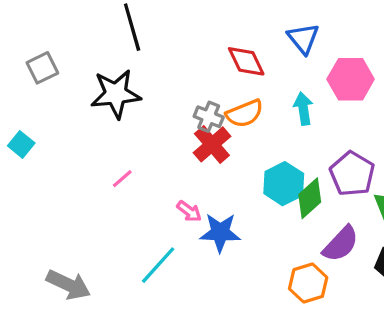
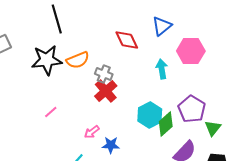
blue triangle: (303, 38) -> (162, 26), turned 30
orange semicircle: (245, 113) -> (78, 60), moved
pink arrow: (189, 211) -> (92, 132), turned 105
blue star: (220, 232) -> (111, 145), size x0.7

